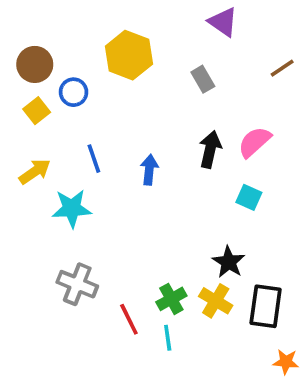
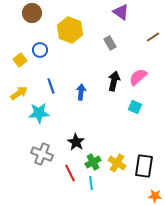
brown circle: (35, 64) -> (32, 13), moved
black star: (229, 262) -> (76, 142), moved

